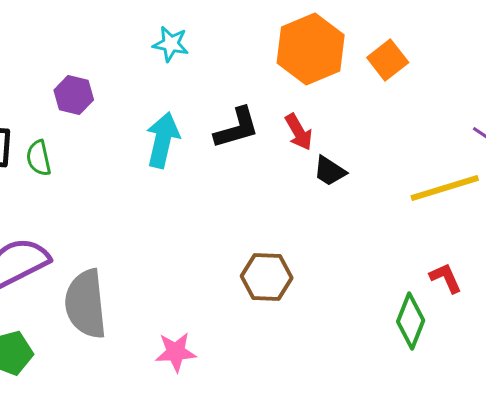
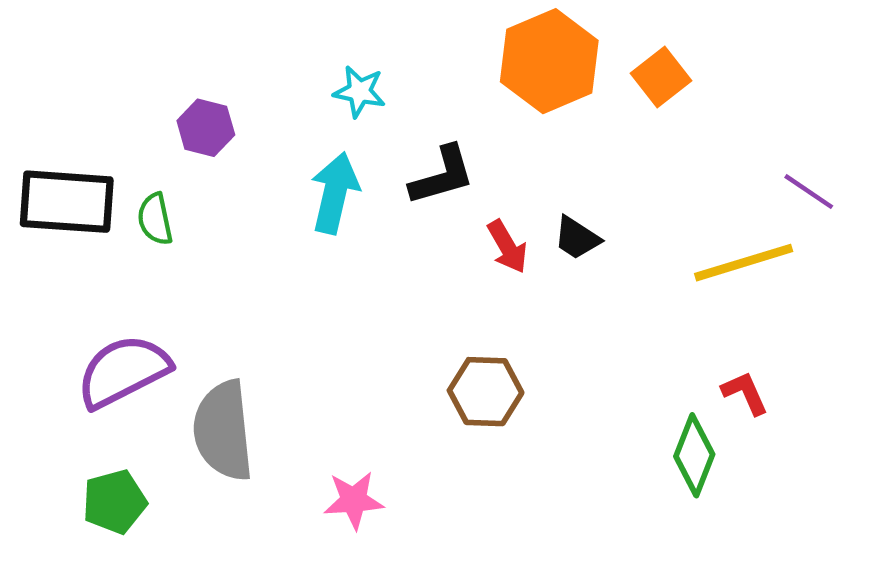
cyan star: (171, 44) -> (359, 92), moved
red arrow: (299, 132) -> (507, 247), moved

